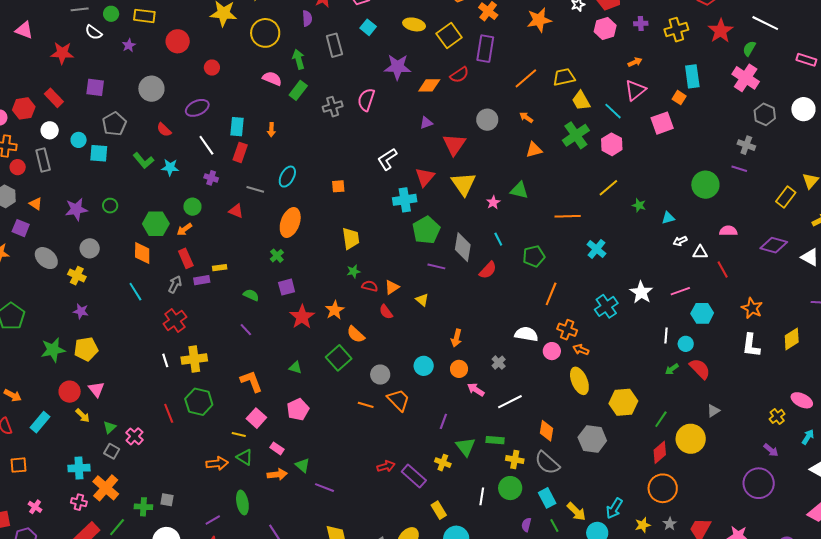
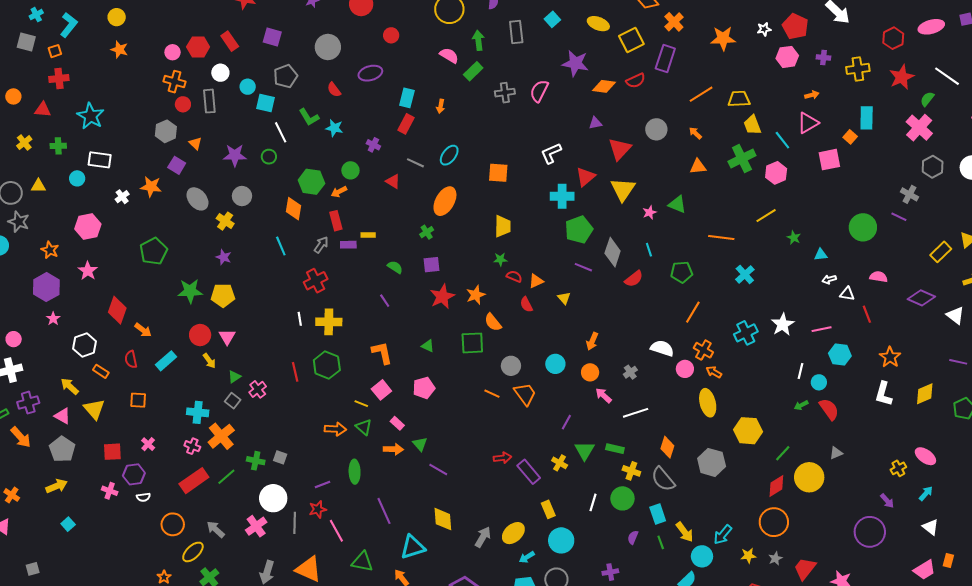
white line: (206, 145) -> (281, 132), moved
orange square: (338, 186) -> (498, 173), size x1.5
green square: (339, 358) -> (472, 343), turned 30

